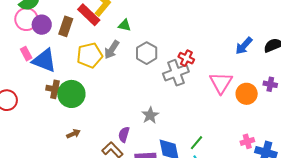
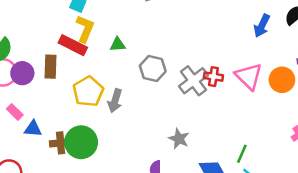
gray arrow: (112, 50) -> (115, 101), moved
red cross: (186, 58) -> (213, 77), moved
blue triangle: (44, 60) -> (33, 129), moved, size x0.6

